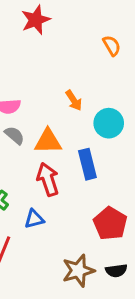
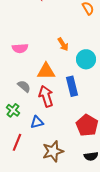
gray semicircle: (14, 135) -> (24, 86), moved
brown star: (78, 271) -> (53, 151), moved

